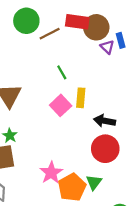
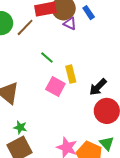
purple triangle: (107, 47) -> (70, 24), moved
black arrow: (105, 121) -> (98, 87), turned -36

